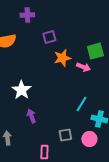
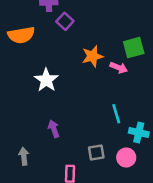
purple square: (49, 37) -> (65, 21), moved, turned -32
white star: (21, 90) -> (46, 80), moved
cyan line: (81, 104) -> (116, 114), turned -49

